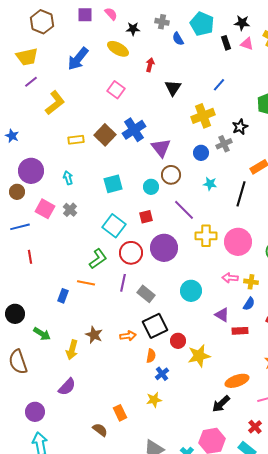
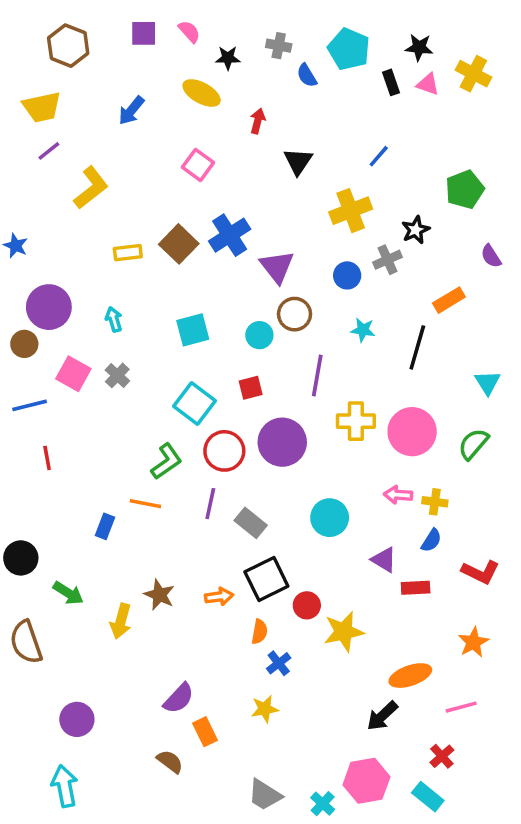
blue arrow: (78, 59) -> (131, 111), size x0.7
purple line: (184, 210) -> (317, 375), turned 55
purple semicircle: (67, 387) -> (179, 698), moved
purple circle: (35, 412) -> (77, 719), moved

